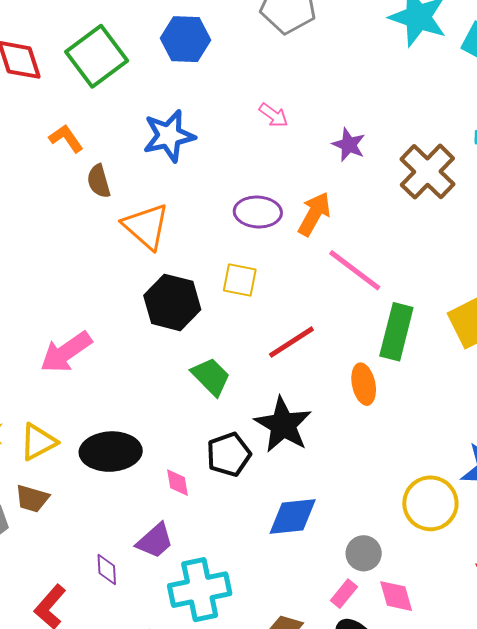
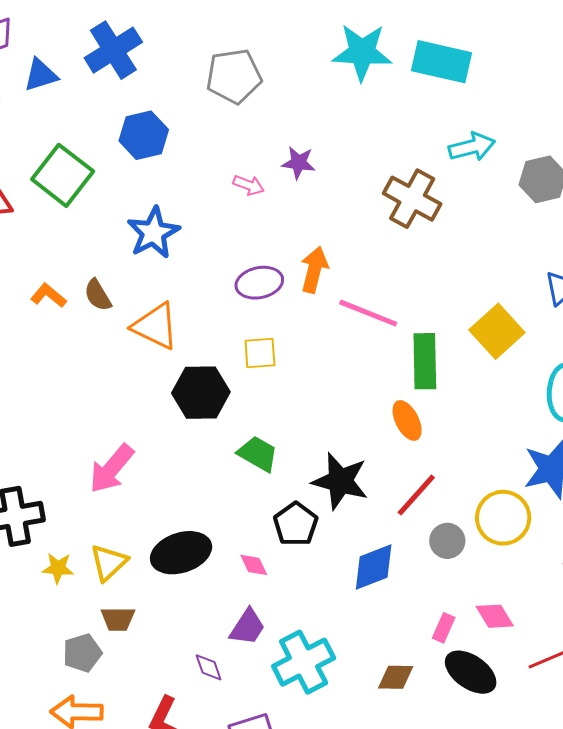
orange L-shape: (66, 138) -> (48, 295), moved
purple star: (349, 145) -> (299, 163), moved
red line: (291, 342) -> (416, 495), moved
gray circle: (364, 553) -> (447, 541), moved

